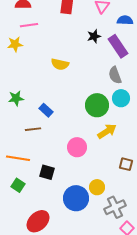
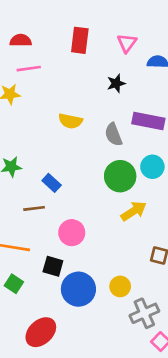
purple rectangle: (118, 46) -> (148, 121), moved, turned -45
gray semicircle: (115, 75) -> (113, 134), moved
pink circle: (77, 147) -> (72, 233), moved
blue circle: (76, 198) -> (78, 289), moved

